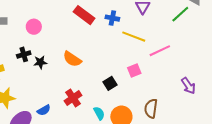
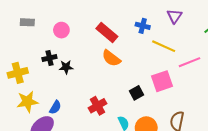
red rectangle: (84, 15) -> (107, 33), moved
orange semicircle: (72, 59) -> (111, 58), moved
pink square: (134, 71) -> (162, 81), size x1.5
blue semicircle: (44, 110) -> (55, 107), moved, turned -32

